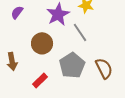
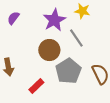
brown circle: (42, 43) -> (49, 50), moved

